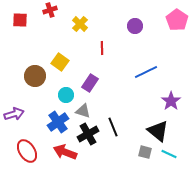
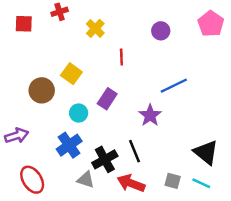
purple star: (171, 101) -> (150, 115), moved
gray triangle: (83, 111) -> (86, 180), moved
black triangle: (158, 131) -> (206, 152), moved
red arrow: (65, 152) -> (131, 183), moved

